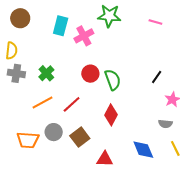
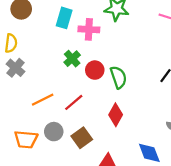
pink cross: (84, 36) -> (89, 29), turned 30
gray cross: (16, 73) -> (15, 68), turned 30
green cross: (46, 73) -> (72, 59), moved

